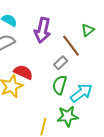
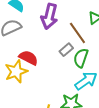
green semicircle: (60, 85) -> (81, 58), moved

